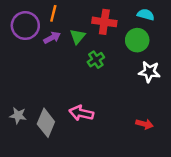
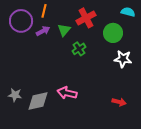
cyan semicircle: (146, 15) -> (128, 12), moved
red cross: (104, 22) -> (86, 18), turned -36
gray diamond: (46, 123) -> (38, 101), turned 55

